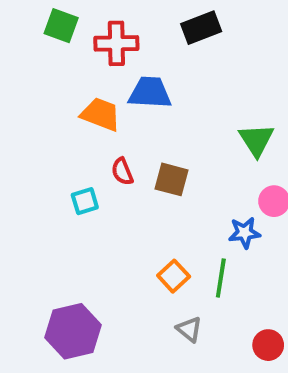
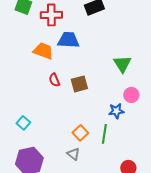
brown square: (172, 179) -> (79, 84), turned -30
cyan square: (85, 201) -> (23, 123), moved, turned -32
gray triangle: (189, 329) -> (73, 154), moved

